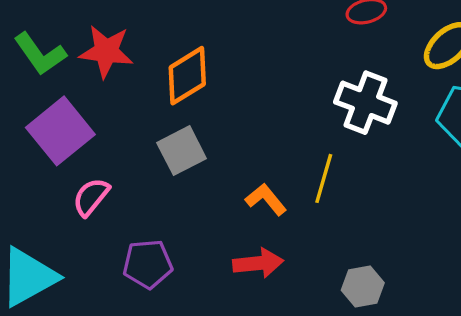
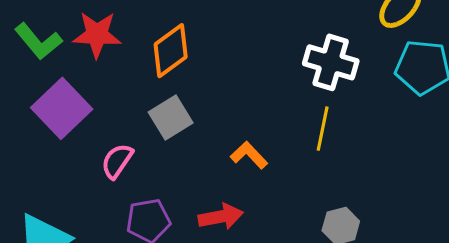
yellow line: (324, 178) -> (323, 129), moved
pink semicircle: (91, 197) -> (117, 161), moved
red arrow: (258, 263) -> (221, 217), moved

